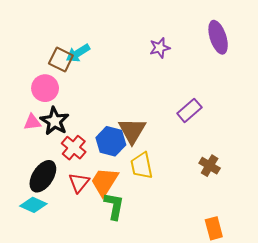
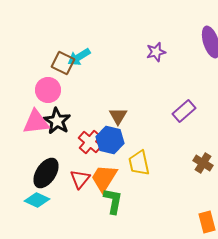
pink triangle: (32, 122) -> (36, 122), size x1.6
brown triangle: (132, 131) -> (118, 116), moved, size x0.7
red cross: (74, 148) -> (90, 142), moved

